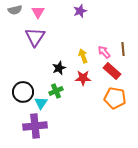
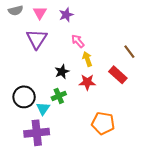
purple star: (80, 11) -> (66, 15), moved
brown line: (123, 49) -> (129, 52), turned -32
pink arrow: (104, 52) -> (78, 41), moved
orange pentagon: (115, 98) -> (103, 123), moved

